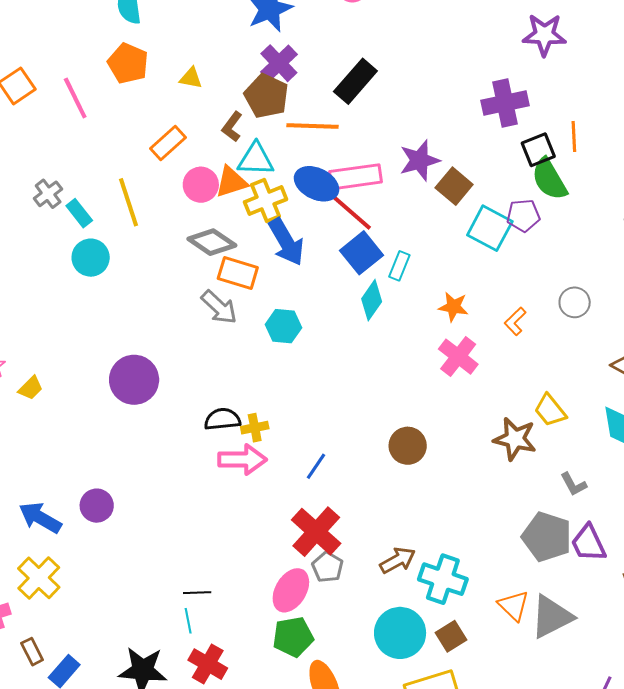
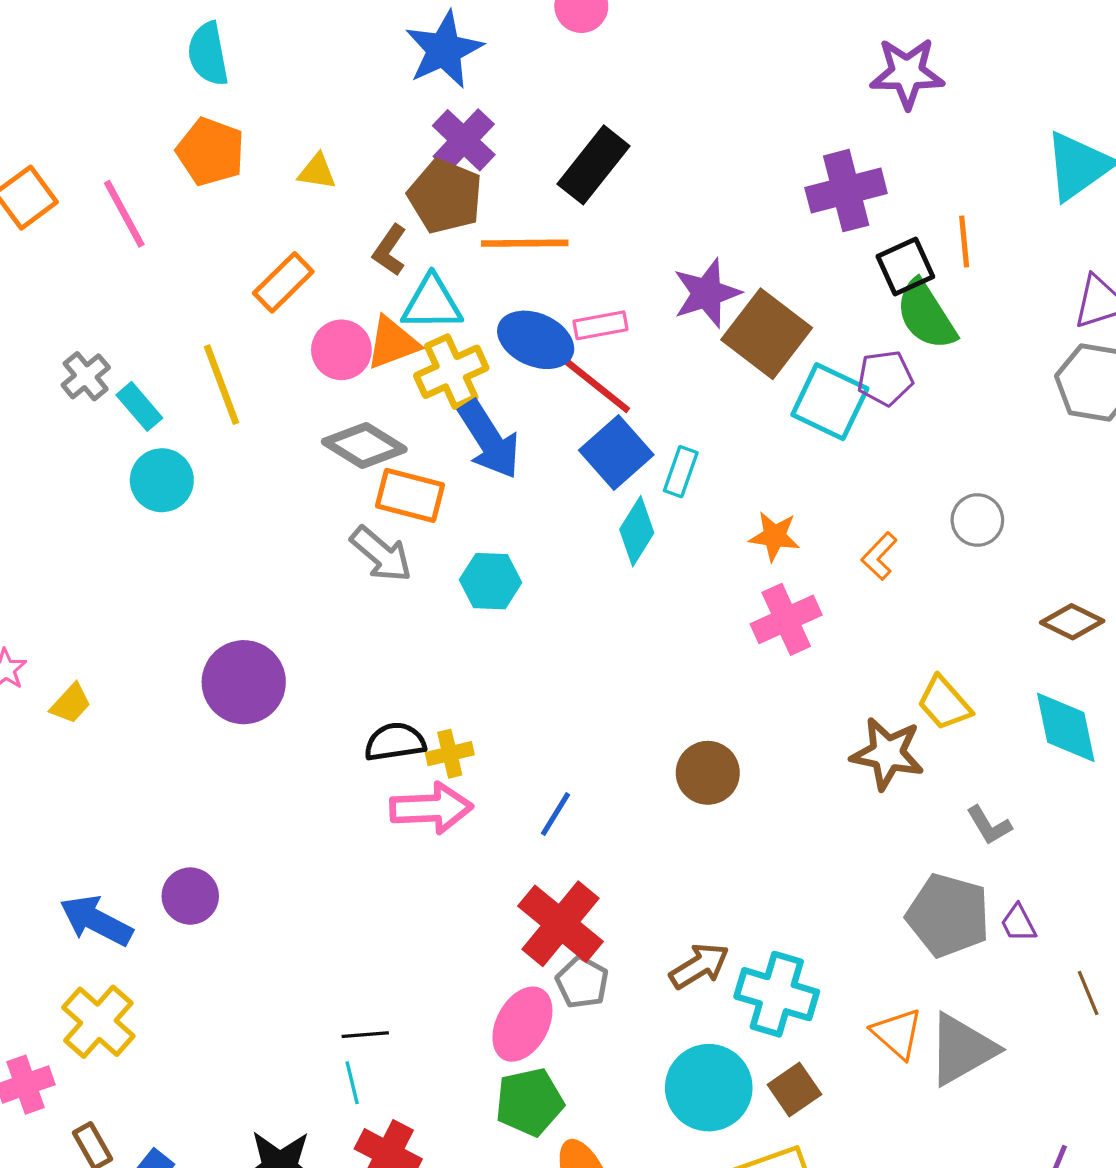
pink rectangle: (355, 177) -> (601, 325), size x0.6
brown square: (454, 186) -> (767, 334), size x1.4
pink cross: (458, 357) -> (786, 619), turned 30
purple trapezoid: (588, 543) -> (1018, 923), size x0.6

